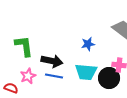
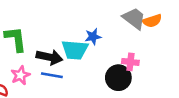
cyan trapezoid: (86, 72) -> (75, 50), moved

